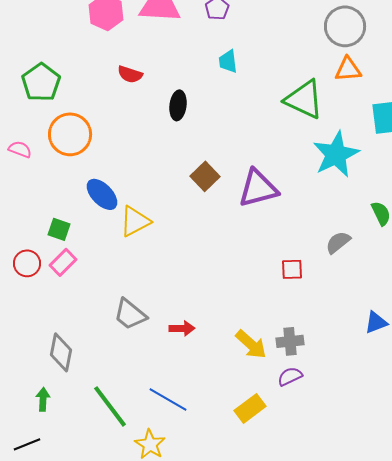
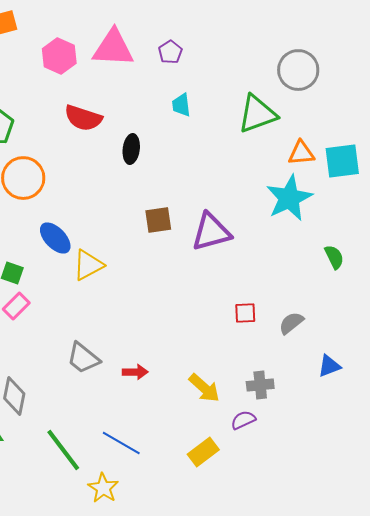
orange triangle: (348, 69) -> (301, 153), moved
red semicircle: (130, 74) -> (83, 118), size x1.5
green triangle: (304, 99) -> (257, 114), moved, turned -45
brown square: (205, 176) -> (158, 220), turned 36
gray semicircle: (338, 242) -> (291, 323), moved
gray cross: (290, 341) -> (260, 385), moved

